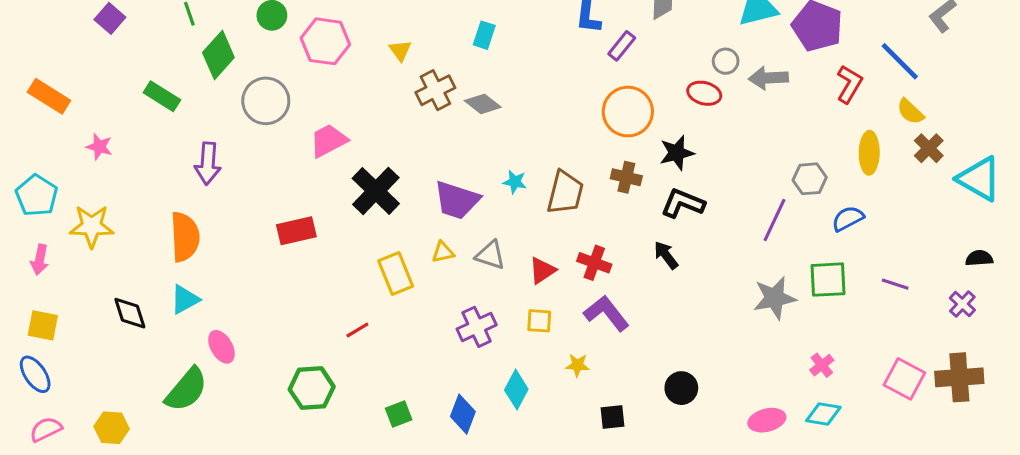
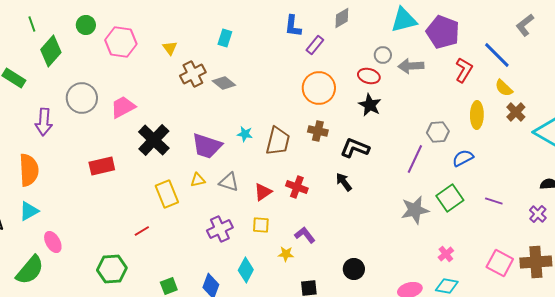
gray circle: (266, 101) -> (82, 98), moved
black star: (677, 153) -> (370, 105), moved, turned -30
green square: (828, 280) -> (450, 198), turned -32
purple L-shape: (606, 313) -> (305, 235), moved, size x0.7

